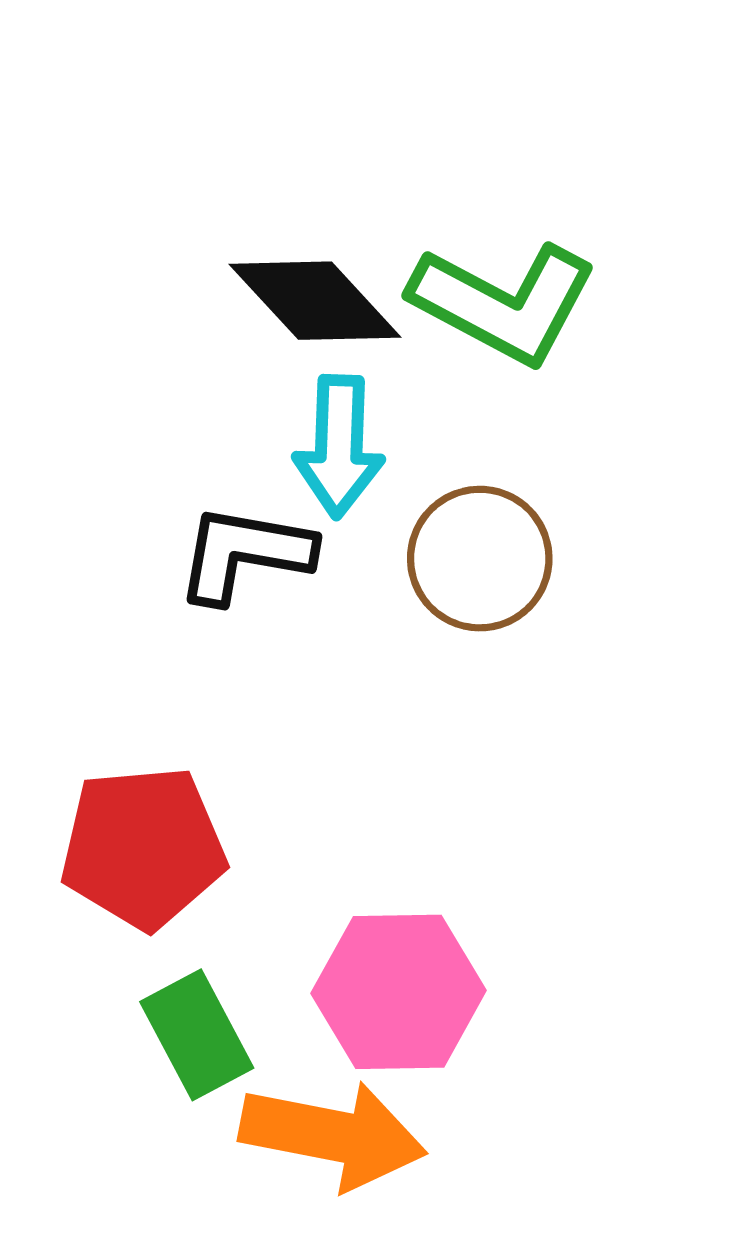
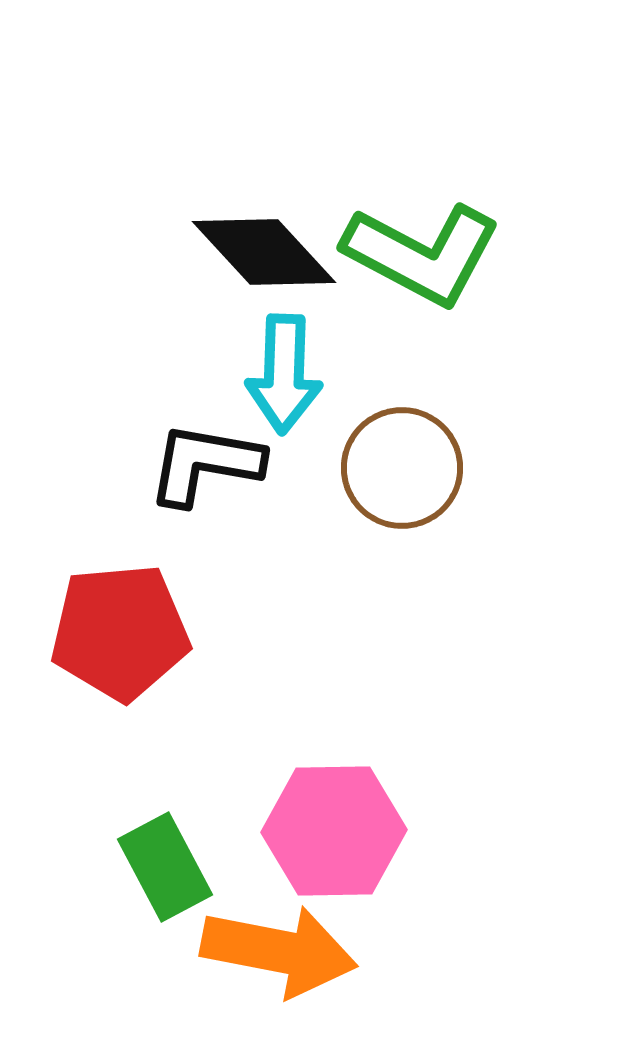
red pentagon: (143, 847) -> (120, 632), moved

